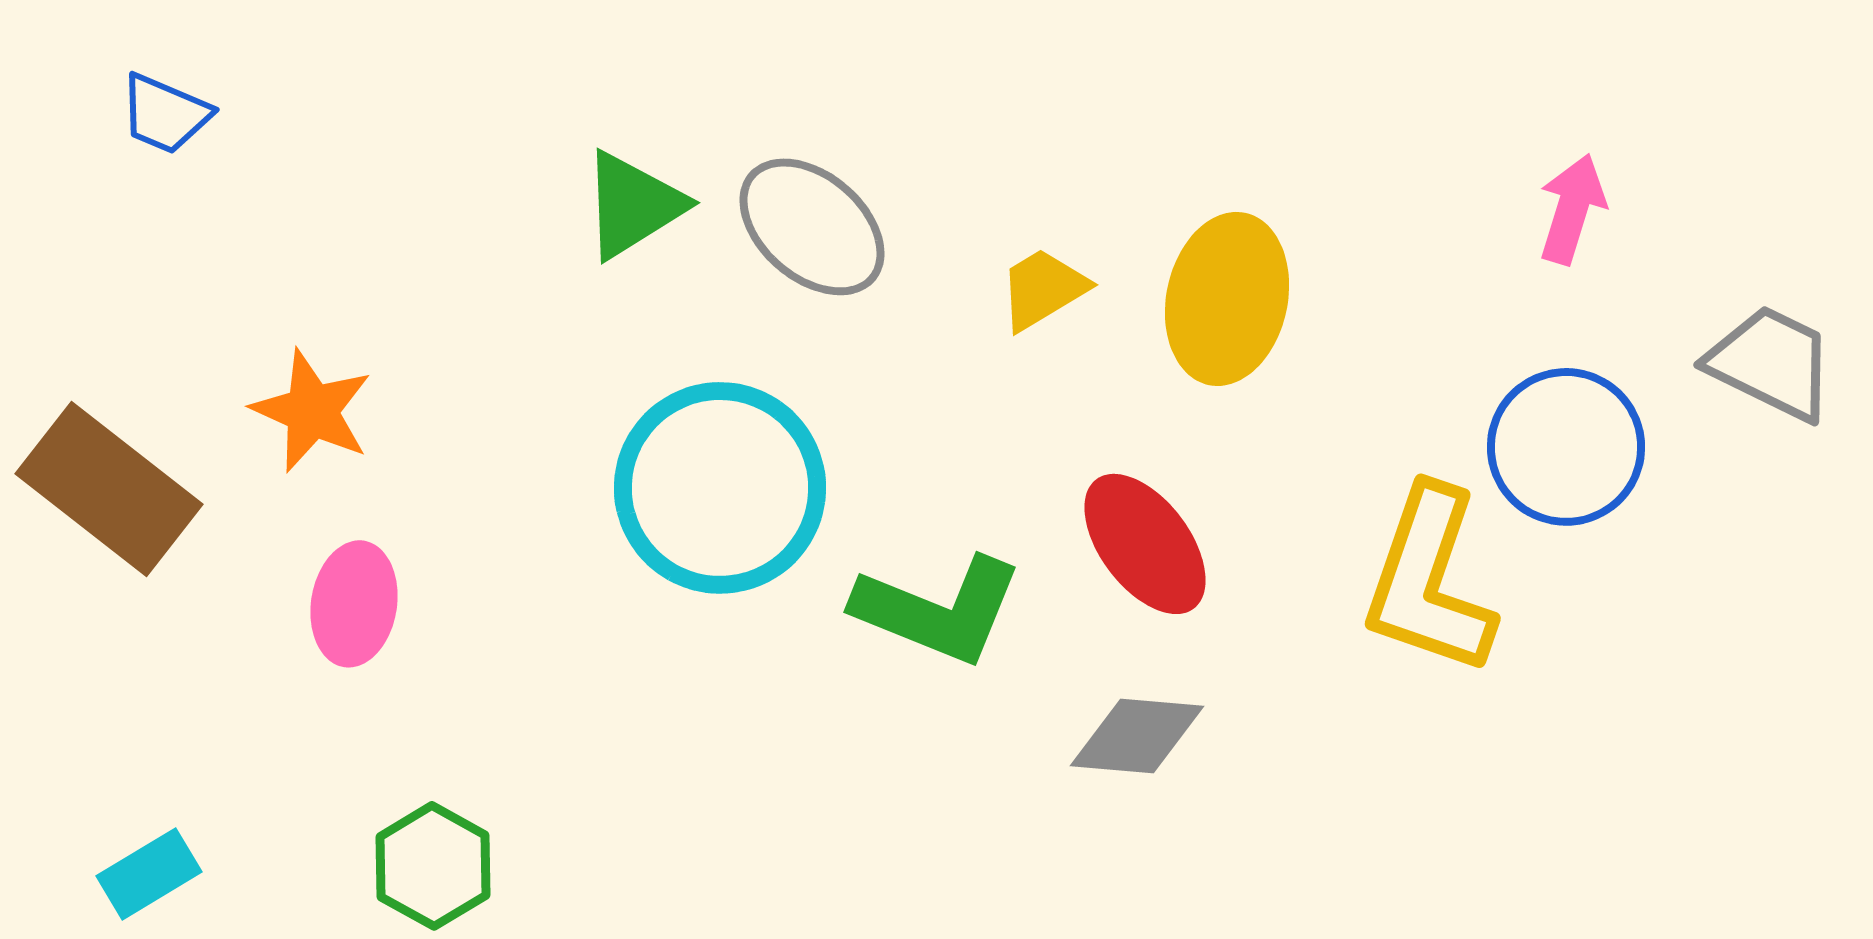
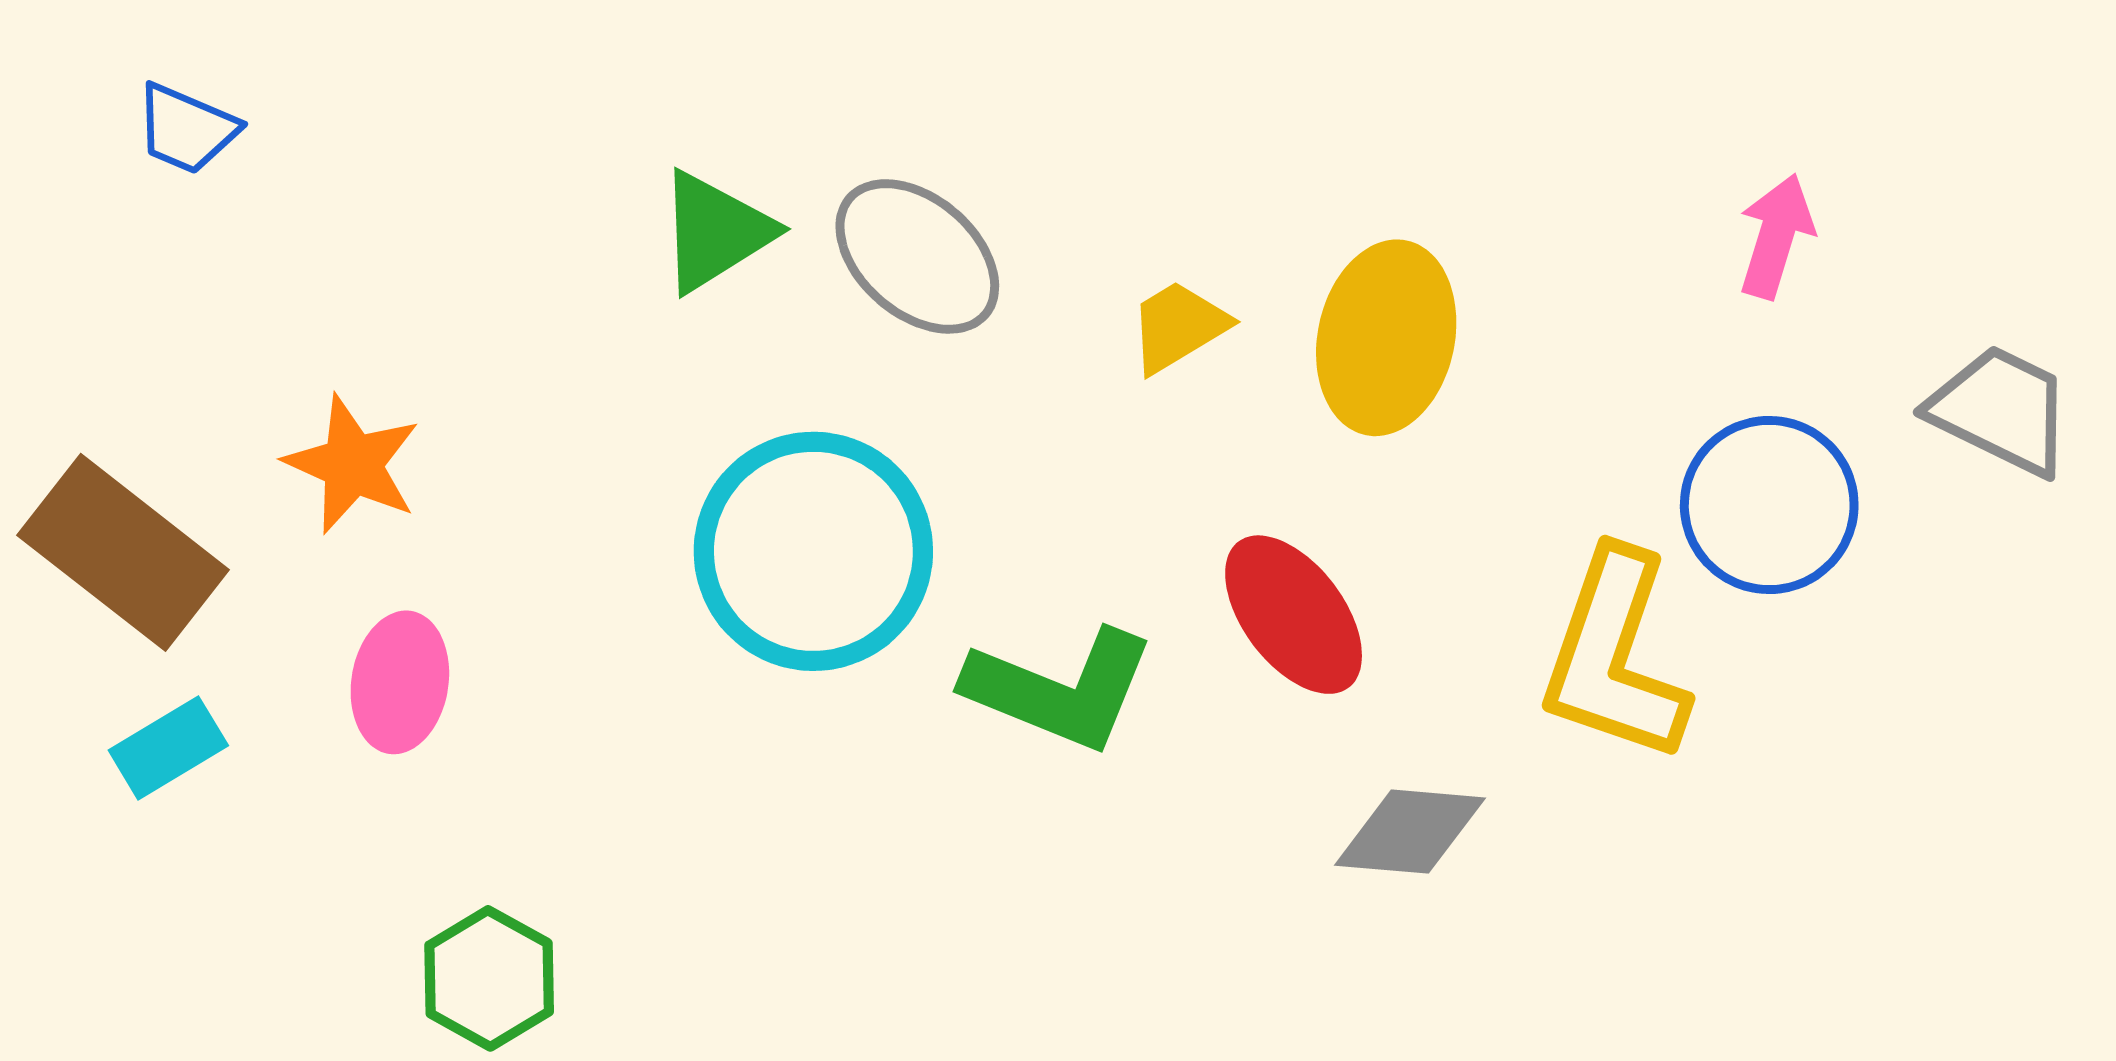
gray diamond: (1137, 736) -> (1410, 832), moved
cyan rectangle: (149, 874) -> (168, 748), moved

